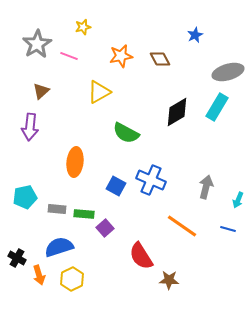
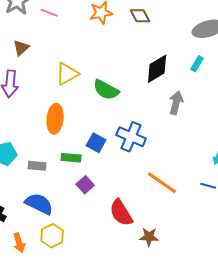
yellow triangle: (99, 92) -> (67, 74), moved
cyan rectangle: (217, 107) -> (197, 64), size x0.6
gray arrow: (206, 187) -> (176, 103), moved
green rectangle: (84, 214) -> (71, 158), moved
blue semicircle: (59, 247) -> (39, 204), turned 44
orange arrow: (39, 275) -> (19, 243), moved

